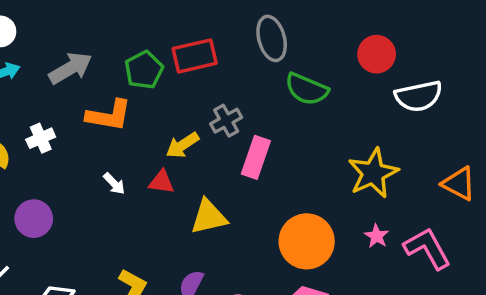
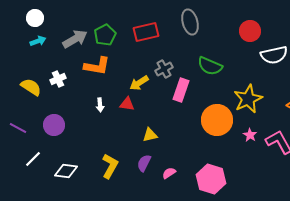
green pentagon: (144, 70) -> (105, 35), moved
green semicircle: (307, 89) -> (210, 66), moved
white arrow: (114, 184) -> (100, 105), turned 40
yellow triangle: (209, 217) -> (150, 135), moved, size x0.7
orange circle: (307, 241) -> (217, 120), moved

